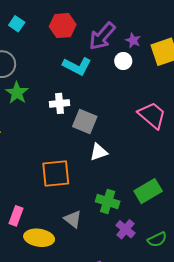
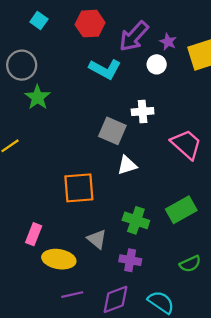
white cross: (59, 103) -> (143, 112), moved
pink trapezoid: (152, 115) -> (186, 144), moved
purple cross: (125, 229) -> (130, 260), moved, turned -30

